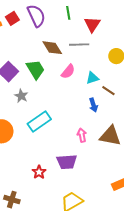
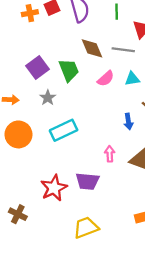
cyan triangle: (92, 78) -> (132, 79), moved
red star: (39, 172) -> (54, 188), size x1.6

